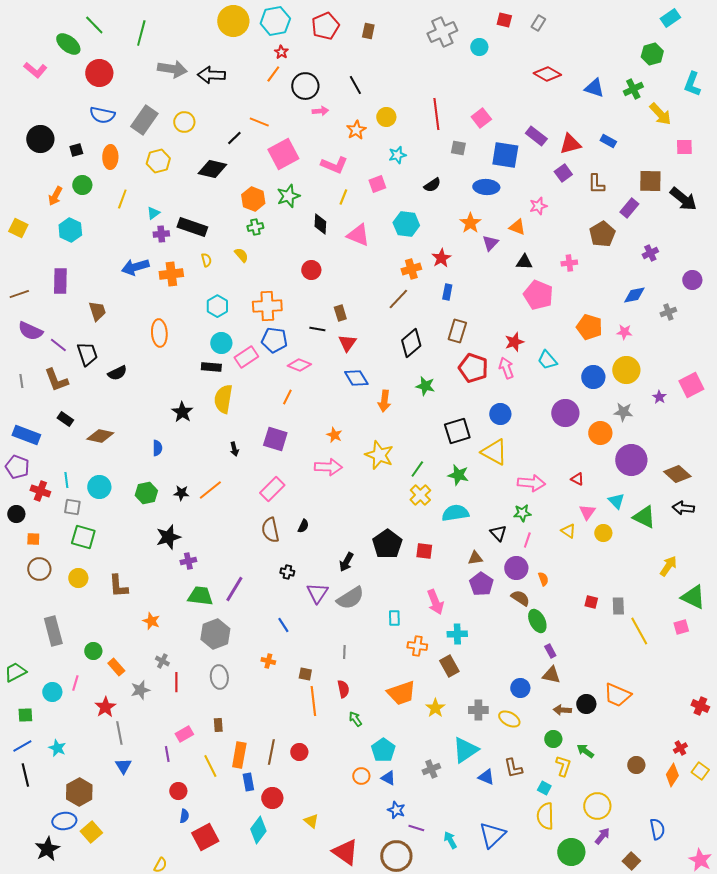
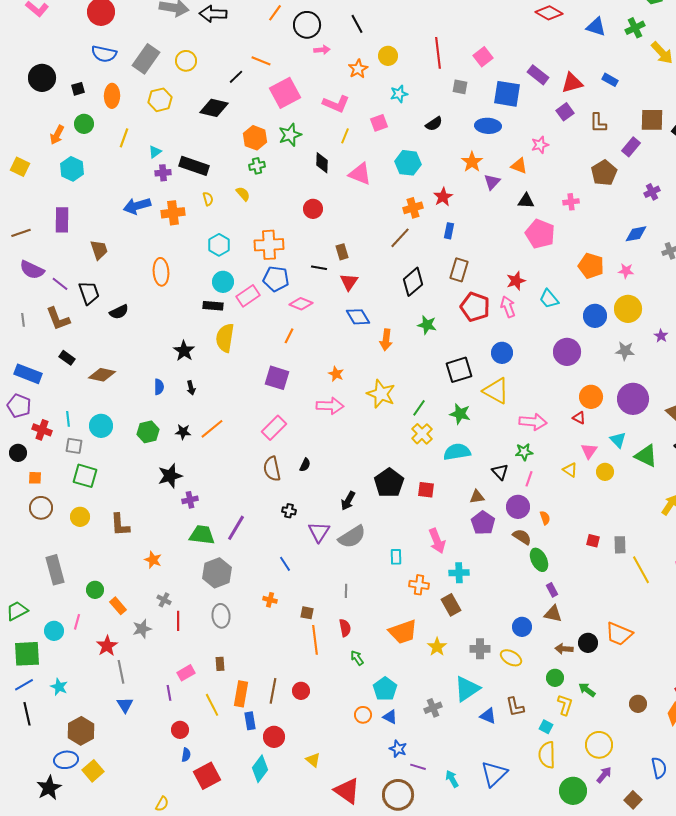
orange circle: (600, 433) -> (591, 397), moved
black arrow: (234, 449) -> (191, 388), moved
green square: (25, 715) -> (27, 654), size x1.8

